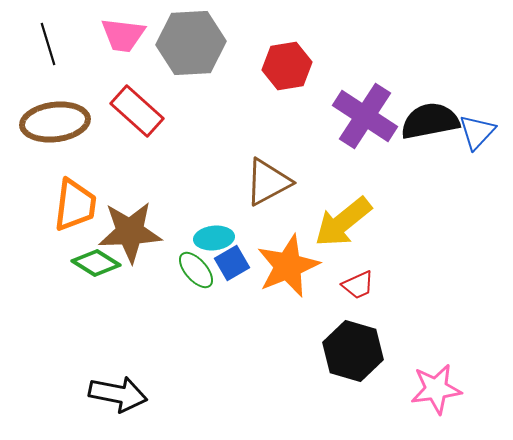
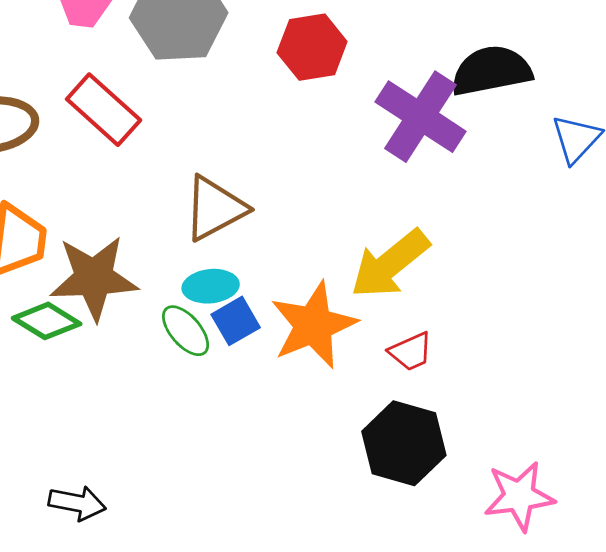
black semicircle: (430, 121) -> (491, 71), moved
brown triangle: (268, 182) -> (215, 208), moved
black arrow: (118, 394) -> (77, 503), size x0.7

